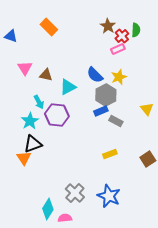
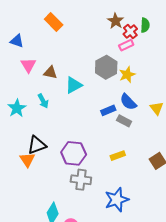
blue triangle: (11, 36) -> (17, 41), moved
blue semicircle: (95, 75) -> (128, 102), moved
gray hexagon: (106, 95) -> (106, 67), moved
purple hexagon: (57, 115) -> (74, 153), moved
cyan star: (30, 121) -> (17, 108), moved
gray cross: (75, 193) -> (81, 180), moved, turned -36
blue star: (109, 196) -> (117, 200), turned 30

